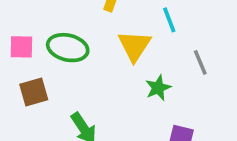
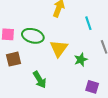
yellow triangle: (135, 46) -> (59, 48), moved

